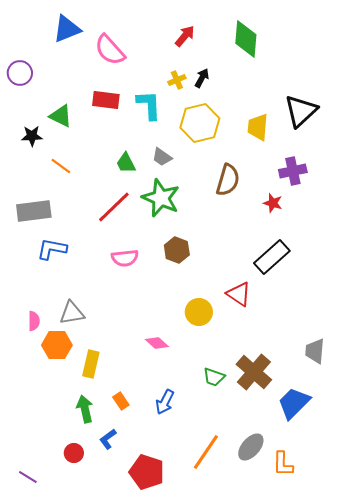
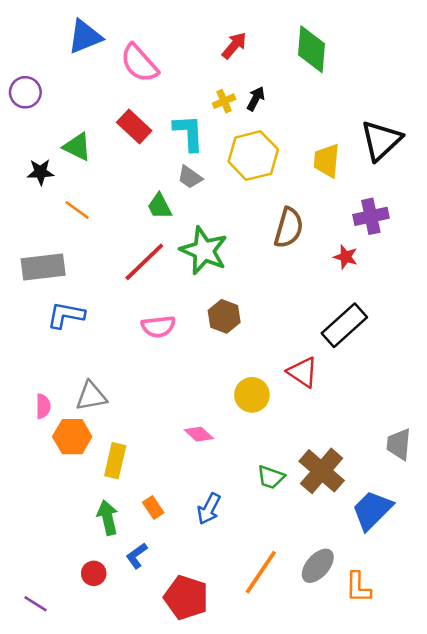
red rectangle: (106, 100) -> (134, 126), turned 36
gray trapezoid: (162, 157) -> (190, 177), moved

